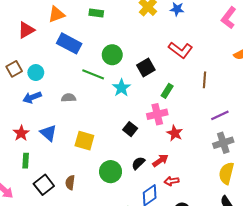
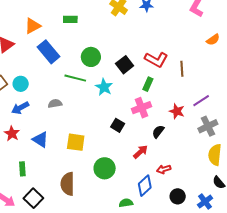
blue rectangle: (69, 43) -> (48, 52), turned 30
red L-shape: (180, 50) -> (156, 60), moved
red star: (21, 133) -> (12, 134), moved
red star: (175, 133) -> (177, 111), moved
red arrow: (160, 160) -> (140, 152), moved
black semicircle: (138, 163) -> (158, 132), moved
brown semicircle: (70, 182) -> (67, 184), size x1.6
black square: (44, 185) -> (33, 198), moved

